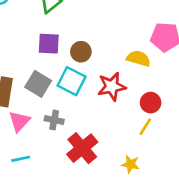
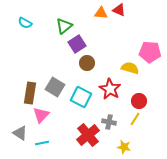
purple square: (49, 44) -> (77, 44), moved, turned -36
cyan square: (72, 81) -> (81, 97), moved
red star: (112, 87) -> (110, 89), turned -30
gray cross: (54, 120) -> (109, 122), moved

